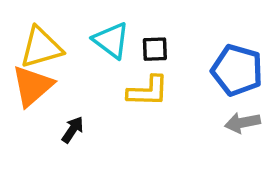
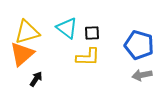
black arrow: (73, 130) -> (36, 79), moved

